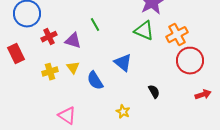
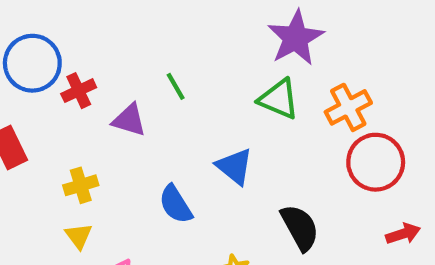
red cross: (49, 37) -> (79, 91), moved
yellow triangle: (73, 68) -> (79, 236), moved
black semicircle: (154, 92) -> (300, 227), size x1.6

